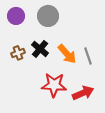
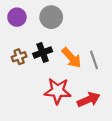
black cross: (40, 49) -> (43, 52), turned 30

